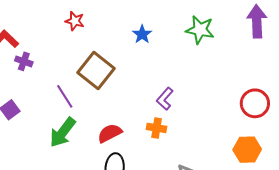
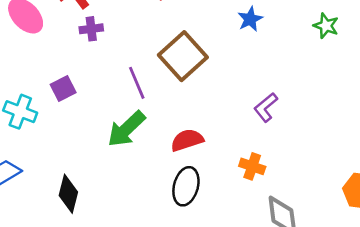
green star: (200, 30) -> (326, 26), size x0.7
purple cross: (24, 61) -> (91, 29), turned -36
orange cross: (157, 128) -> (252, 166), moved

